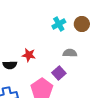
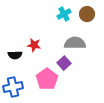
gray semicircle: (70, 53) -> (75, 43), size x1.5

